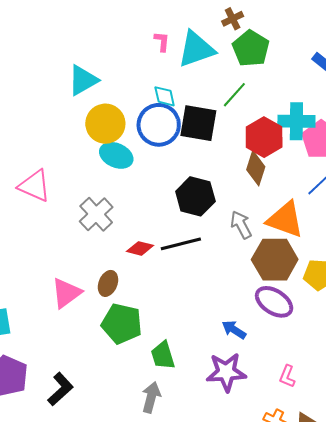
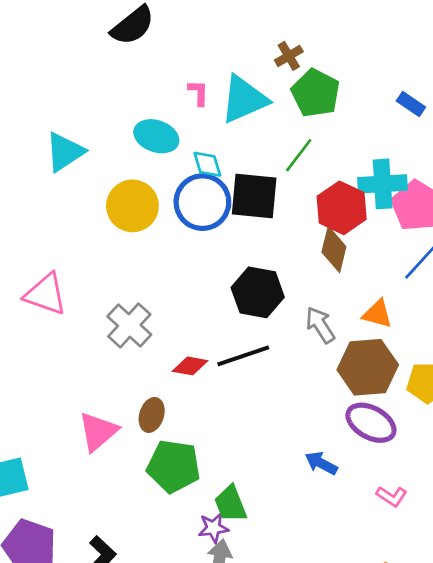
cyan triangle: (83, 80) -> (65, 152), moved
cyan ellipse: (116, 155) -> (156, 136), moved
orange triangle: (285, 220) -> (377, 314), size x0.6
purple star: (226, 372) -> (213, 528), moved, size x0.6
pink L-shape: (287, 376) -> (392, 496), moved, turned -75

